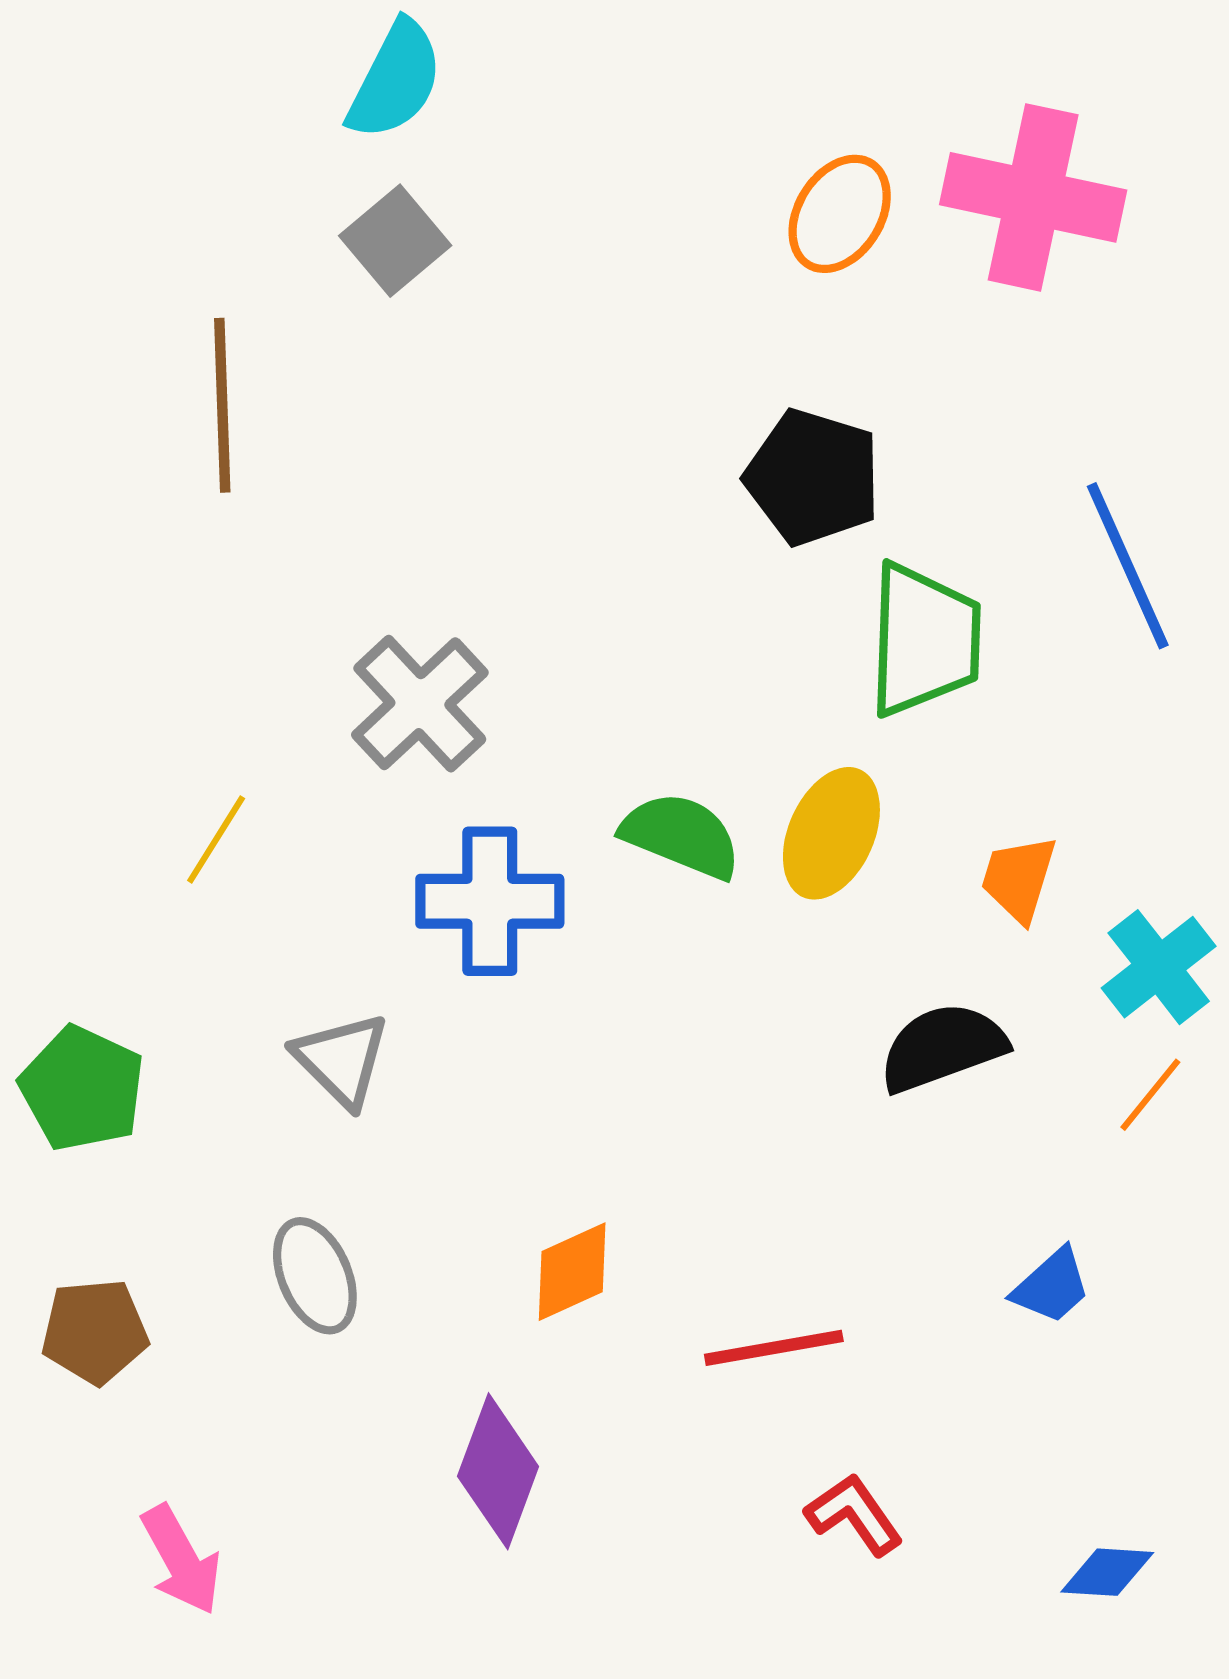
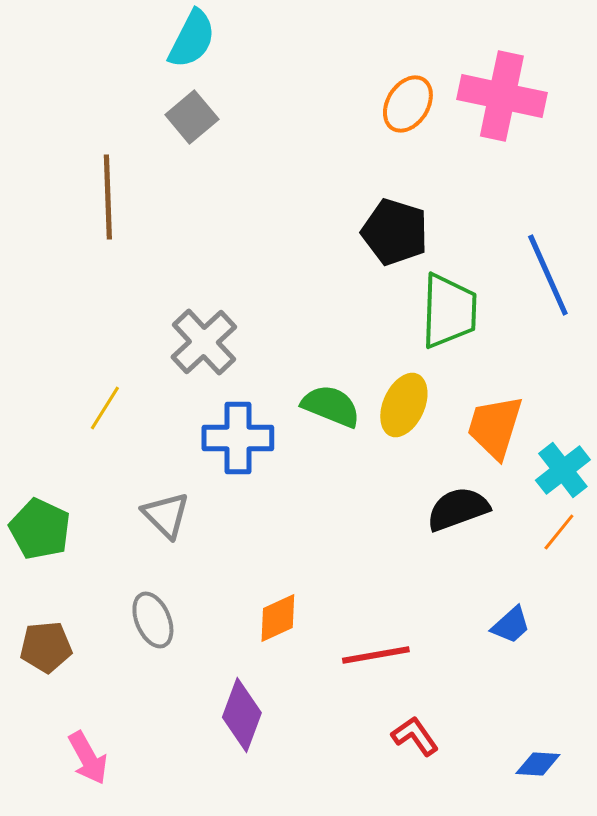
orange trapezoid: (1019, 879) -> (495, 427), size x1.5

